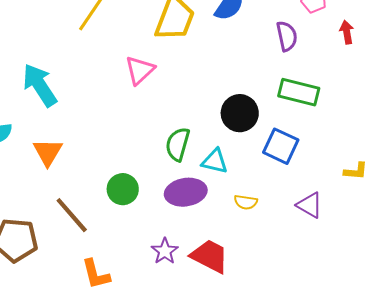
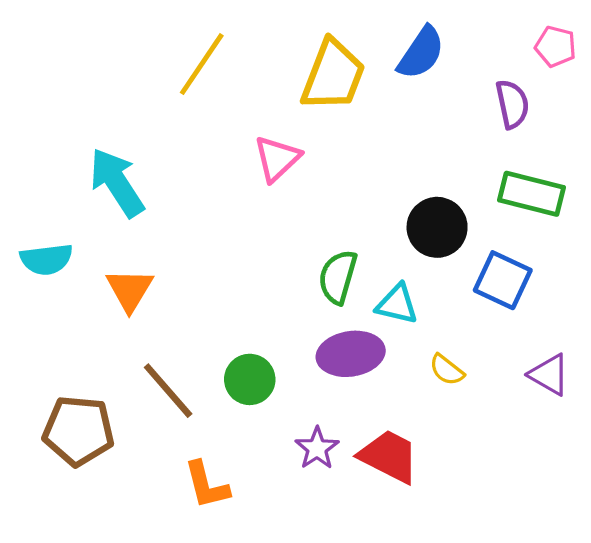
green circle: (123, 189) -> (250, 379), moved
yellow semicircle: (246, 202) -> (447, 370), turned 30

